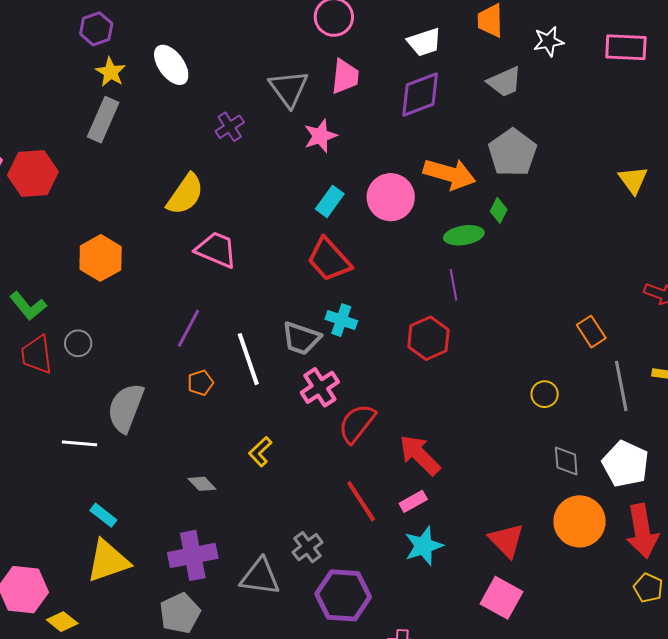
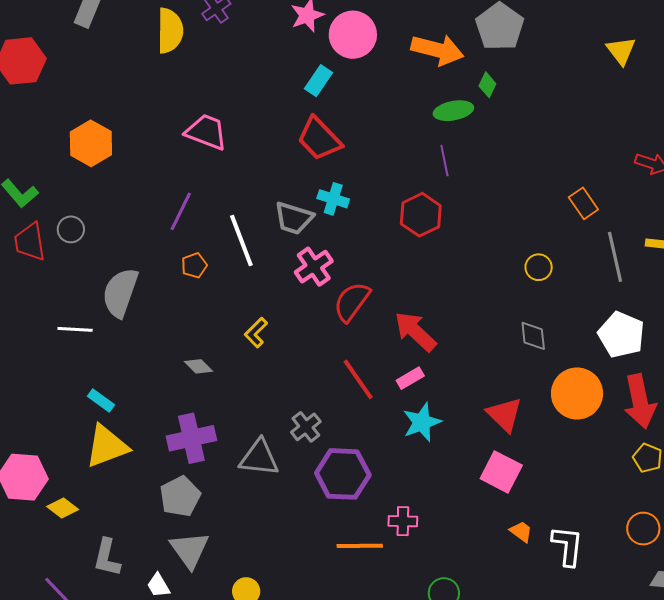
yellow semicircle: (185, 194) -> (170, 31), moved, turned -33
pink circle: (391, 197) -> (353, 35), moved
gray diamond: (566, 461) -> (533, 336), moved

